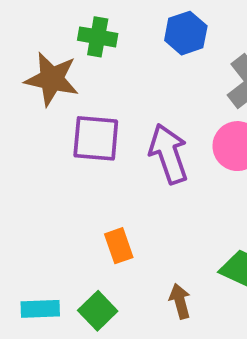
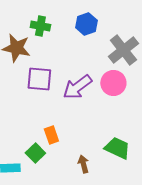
purple arrow: (169, 154) -> (77, 87), turned -108
green square: (98, 311) -> (35, 153), moved

